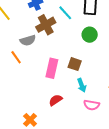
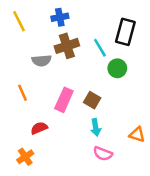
cyan line: (65, 13) -> (100, 48), moved
orange line: (16, 57) -> (23, 93), moved
red semicircle: (55, 100) -> (39, 128), moved

